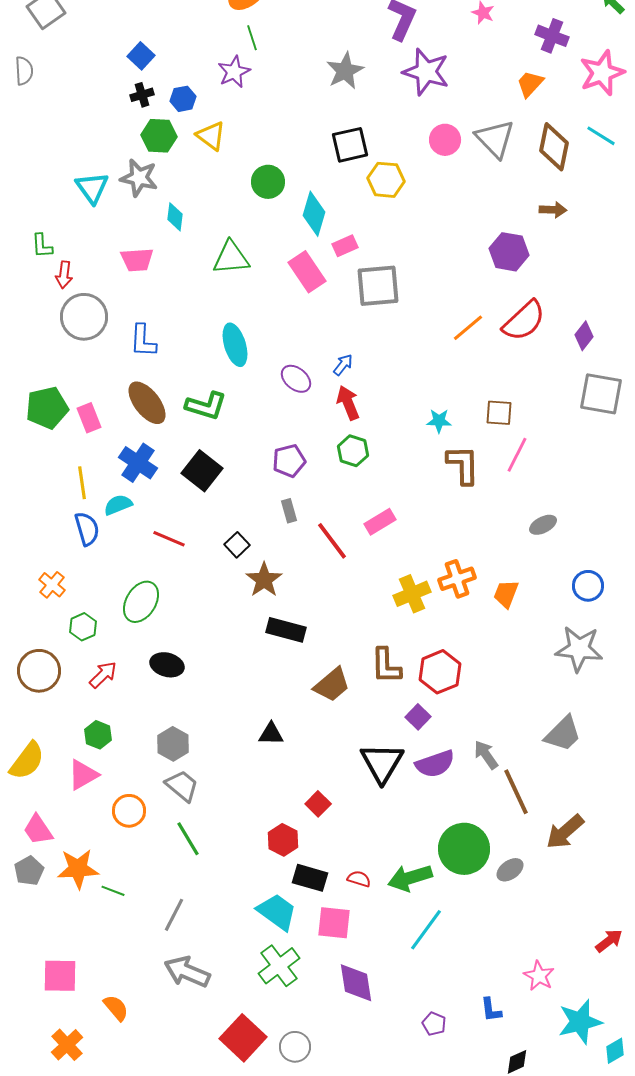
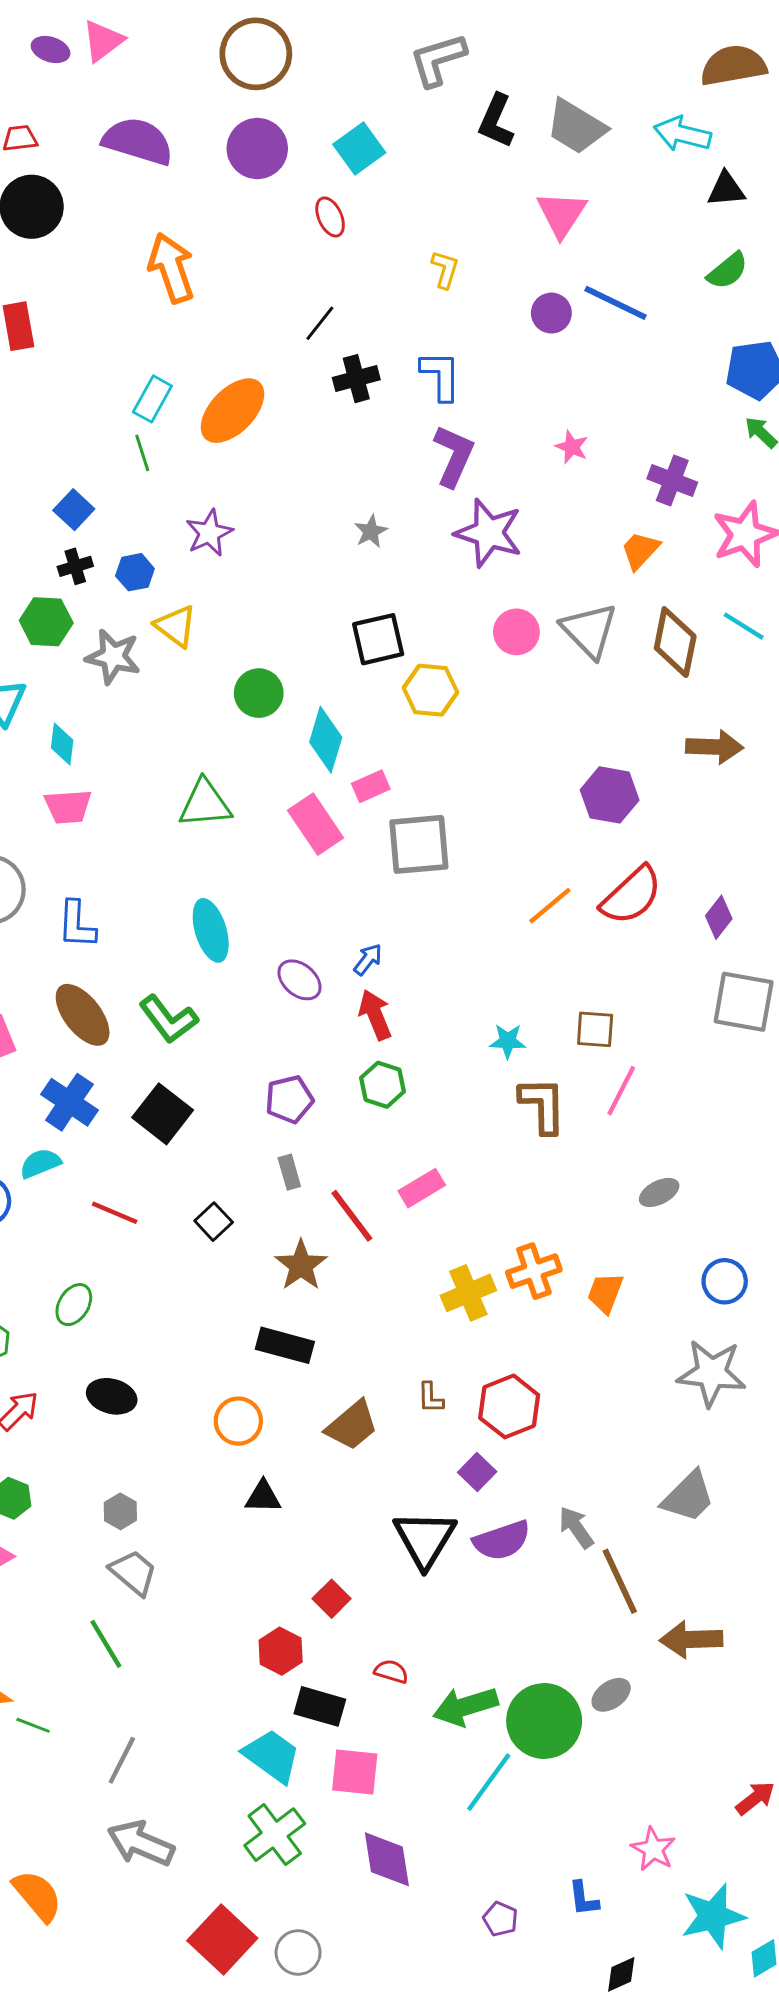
green line: (252, 38) -> (142, 453), moved
gray star: (345, 71) -> (371, 531), size x0.6
green hexagon: (159, 136) -> (46, 622), moved
gray star: (139, 178) -> (113, 657), moved
brown arrow: (553, 210) -> (714, 747), moved, size x1.4
cyan diamond: (175, 217) -> (62, 744), moved
green L-shape: (206, 406) -> (168, 1019), turned 36
brown star: (264, 580) -> (301, 1265), moved
green ellipse: (141, 602) -> (74, 1305), size x0.7
brown L-shape: (386, 666) -> (431, 1398), size x0.6
gray hexagon: (173, 744) -> (120, 1511), size x0.7
orange circle: (129, 811) -> (238, 1421), moved
brown arrow: (565, 832) -> (691, 1639), turned 39
green line: (188, 839) -> (106, 1644), moved
green circle: (464, 849) -> (544, 1721), moved
red semicircle: (359, 879) -> (391, 1671), moved
orange semicircle: (116, 1008) -> (37, 1896), size x1.4

